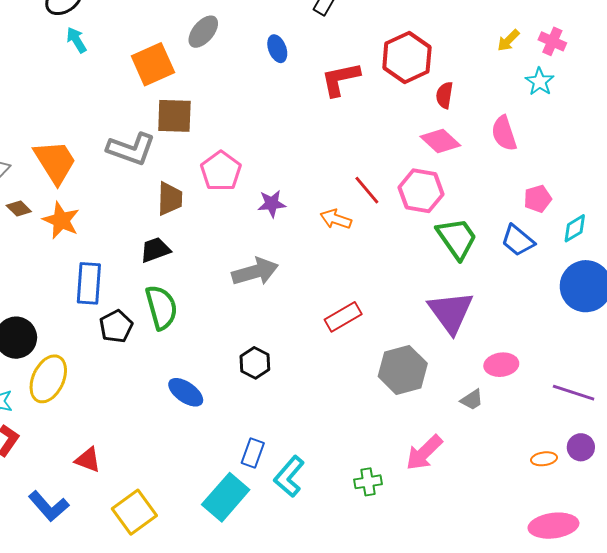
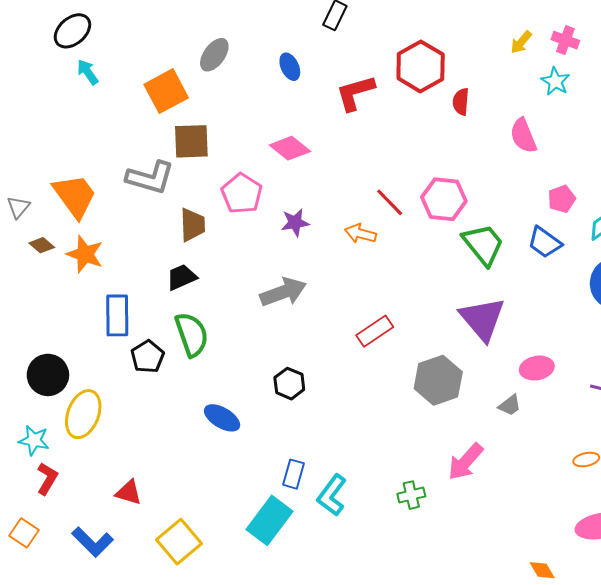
pink diamond: (440, 141) -> (290, 148), moved

